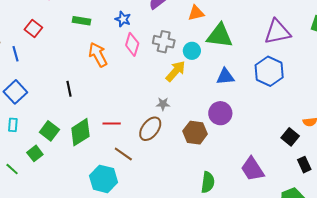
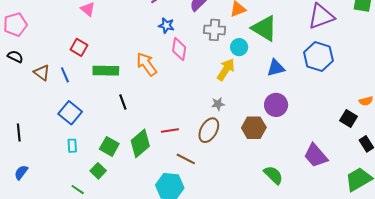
green rectangle: (81, 21) -> (106, 71), moved, size x1.4
green triangle: (220, 36) -> (264, 28), turned 32
gray cross: (164, 42) -> (215, 30), moved
green semicircle: (208, 182) -> (273, 175), turned -45

